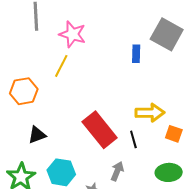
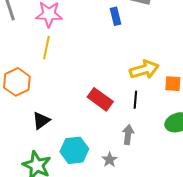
red rectangle: (100, 130) -> (100, 99), size x0.7
black line: (133, 139) -> (135, 100), turned 36

